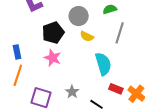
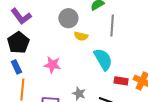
black pentagon: (53, 33) -> (18, 43), moved

